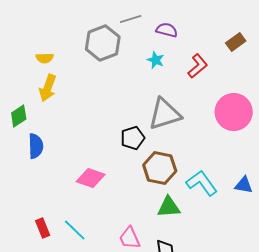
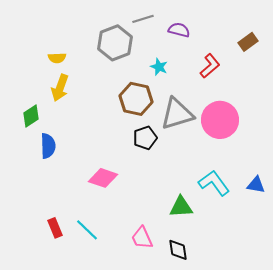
cyan star: (156, 60) -> (159, 67), moved
pink circle: (234, 112) -> (220, 120), moved
brown hexagon: (160, 168) -> (136, 99), moved

